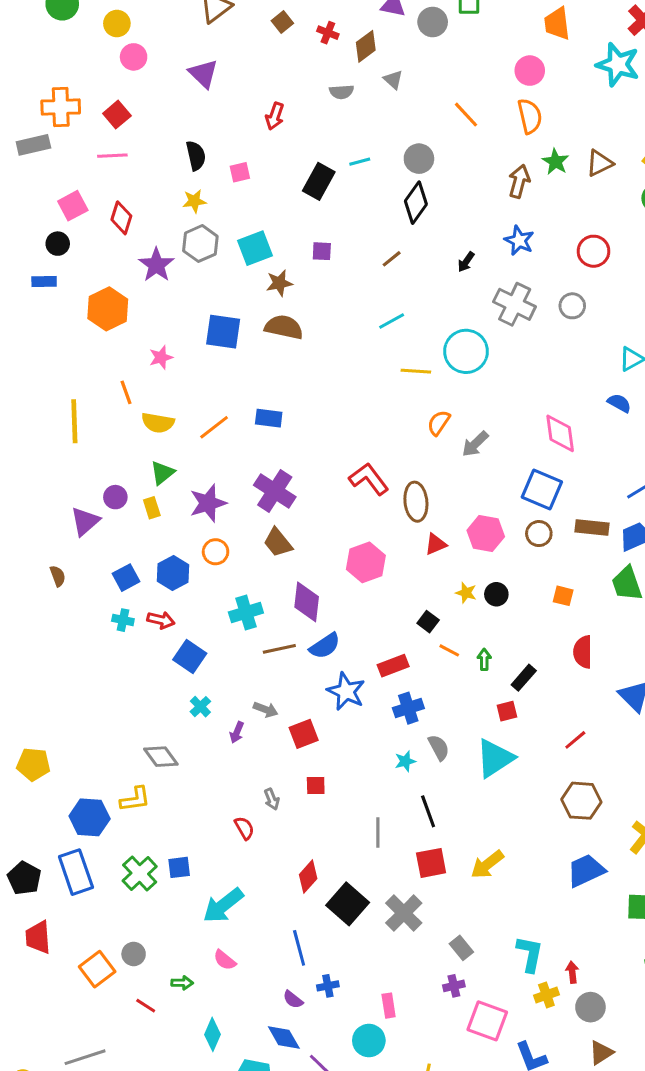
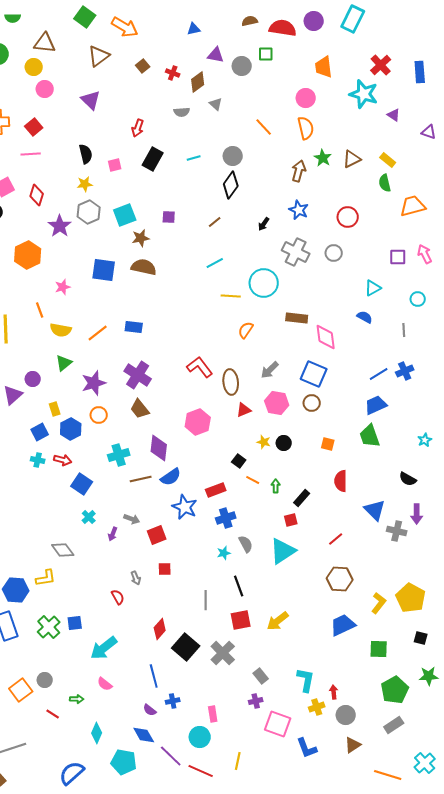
black rectangle: (319, 181) -> (153, 159), moved
gray arrow: (475, 444) -> (270, 370), moved
yellow rectangle: (152, 508) -> (55, 409), moved
brown rectangle: (592, 527) -> (297, 318), moved

